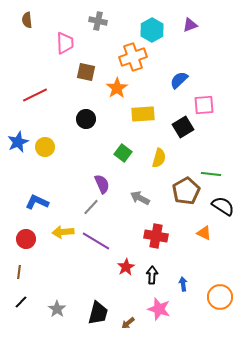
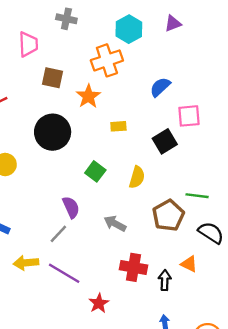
yellow rectangle: (143, 114) -> (118, 126), size x0.6
black circle: (86, 119) -> (53, 132), size x1.6
black arrow: (152, 275) -> (165, 280), moved

